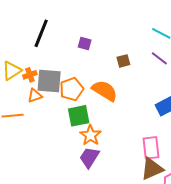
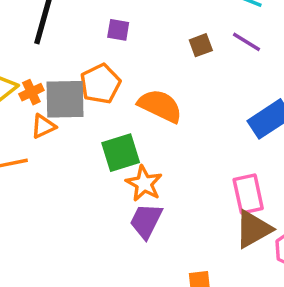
brown square: (123, 61) -> (201, 45), moved
orange pentagon: (72, 89) -> (100, 84), moved

